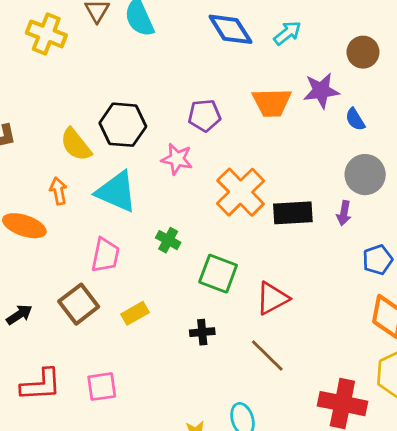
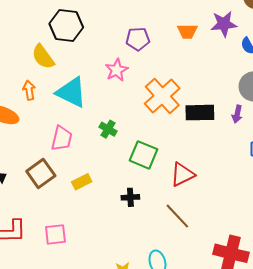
orange trapezoid: (272, 103) -> (187, 31), size x0.7
black hexagon: (123, 125) -> (66, 26), moved
pink star: (177, 159) -> (117, 70), turned 30

